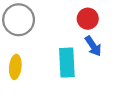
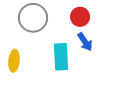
gray circle: (19, 20) -> (33, 18), moved

